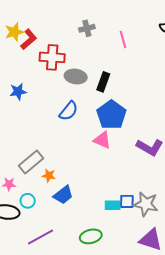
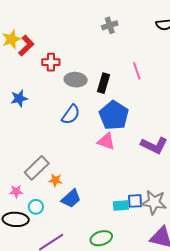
gray cross: (87, 28) -> (110, 25), moved
pink line: (123, 39) -> (137, 71), moved
red cross: (52, 57) -> (51, 62), size x0.7

